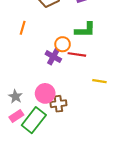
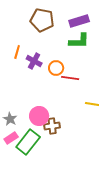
green L-shape: (85, 30) -> (79, 41), moved
purple cross: (53, 57) -> (34, 61), moved

